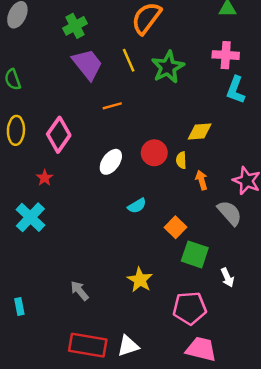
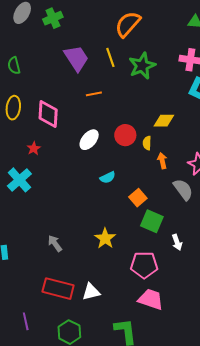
green cross: (75, 26) -> (53, 18), moved
pink diamond: (59, 135) -> (48, 114), turned -36

